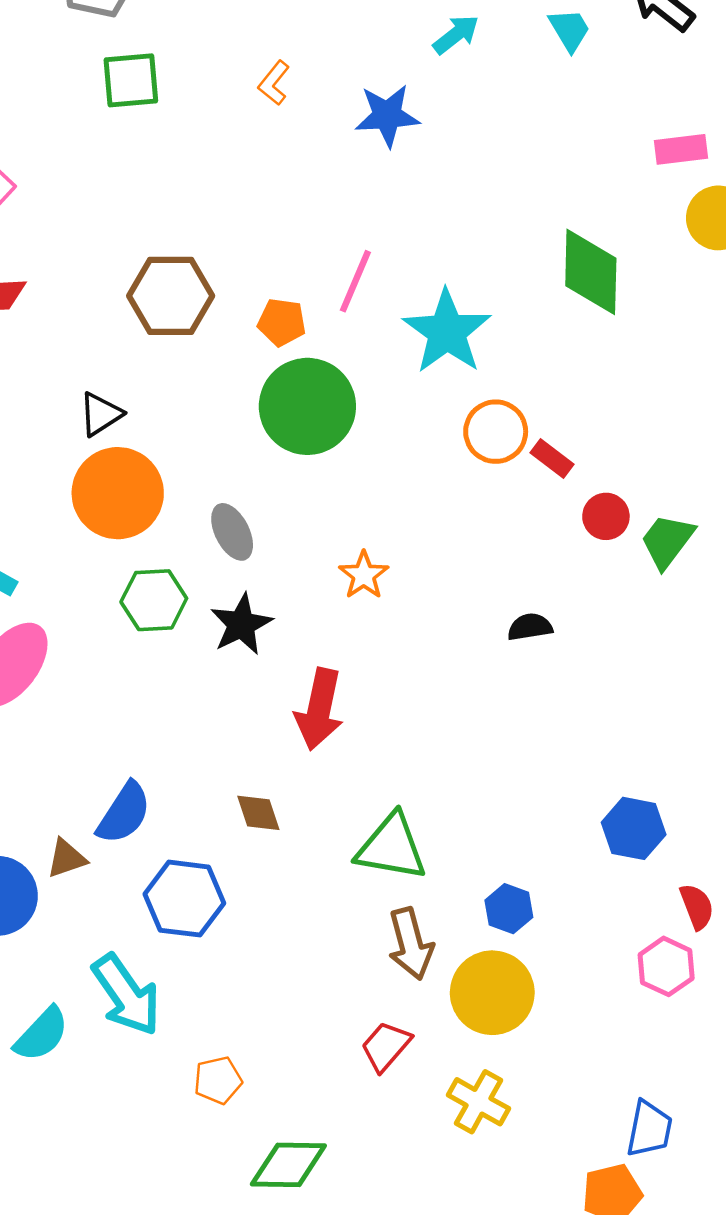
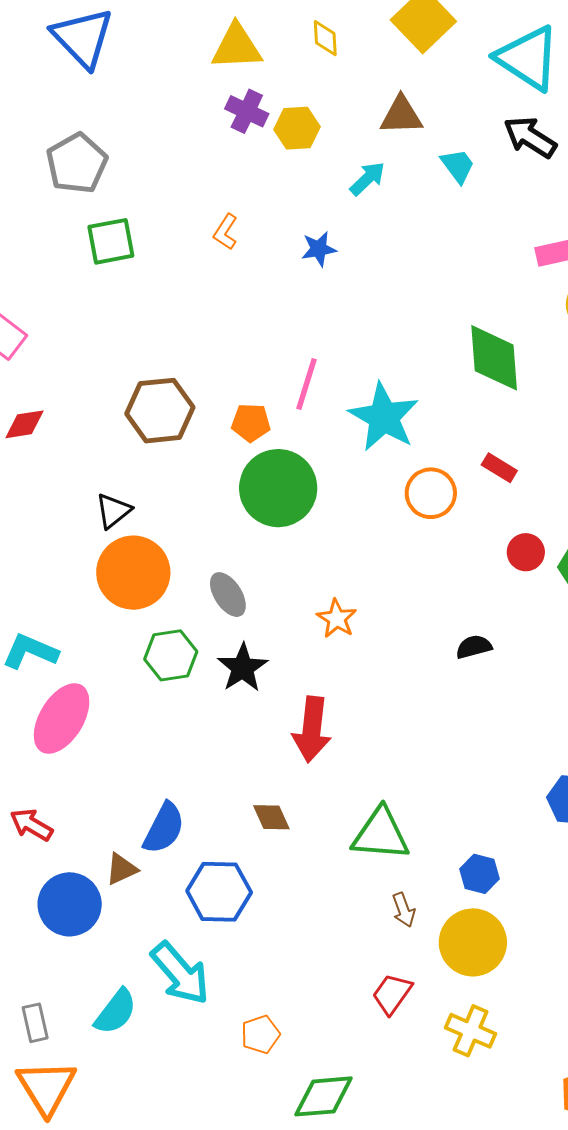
blue star: (387, 116) -> (319, 249), size x0.7
red rectangle: (552, 459) -> (499, 468), moved
brown arrow: (411, 944) -> (404, 910), size x0.6

